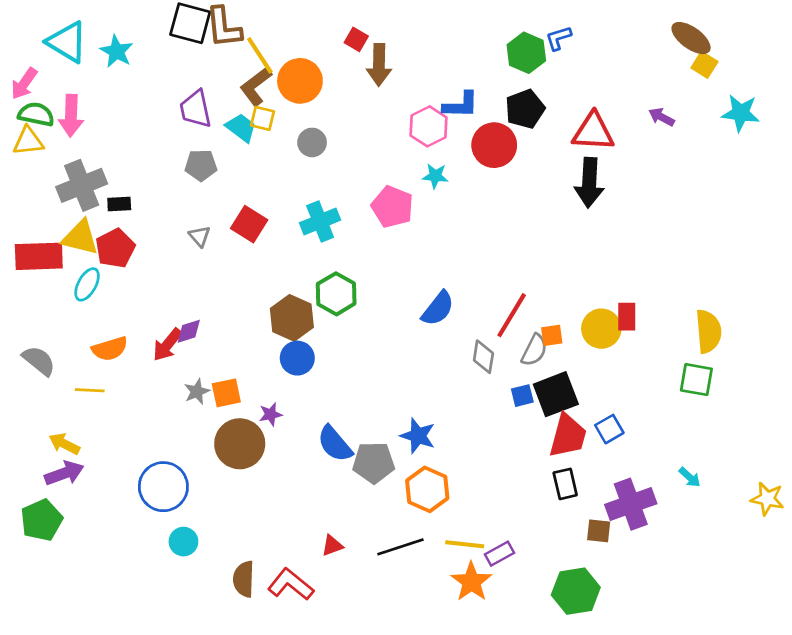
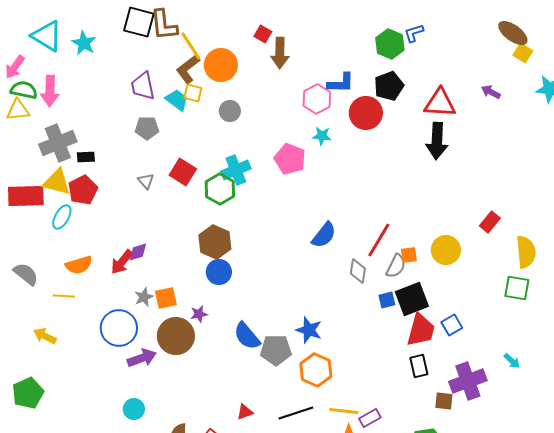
green hexagon: (336, 294) -> (220, 189), moved
red rectangle: (627, 317) -> (490, 222), moved, turned 40
purple arrow: (64, 473) -> (142, 358), moved
blue circle: (163, 487) -> (119, 328), moved

